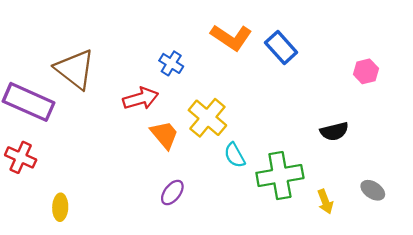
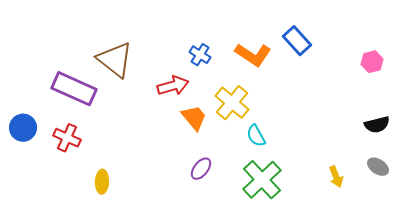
orange L-shape: (231, 37) -> (253, 55), moved
black semicircle: (334, 131) -> (377, 125), moved
green cross: (280, 176) -> (262, 180), moved, turned -33

